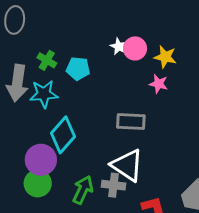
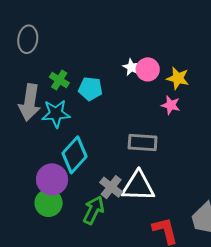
white triangle: (127, 165) -> (138, 186), turned -33
gray cross: (113, 185) -> (111, 187), moved, turned 30

